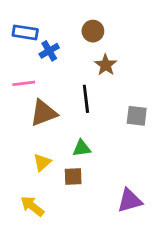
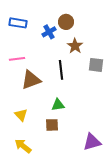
blue cross: (49, 51) -> (49, 32), moved
gray square: (137, 116) -> (96, 65), moved
yellow triangle: (42, 162) -> (21, 115), moved, turned -32

